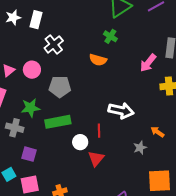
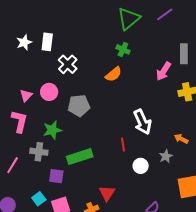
orange semicircle: (98, 60) -> (113, 74), turned -48
white arrow: (121, 111) -> (142, 122), turned 60
green rectangle: (58, 122) -> (80, 157), moved
white circle: (80, 142) -> (141, 166), moved
red triangle: (96, 159) -> (107, 193), moved

